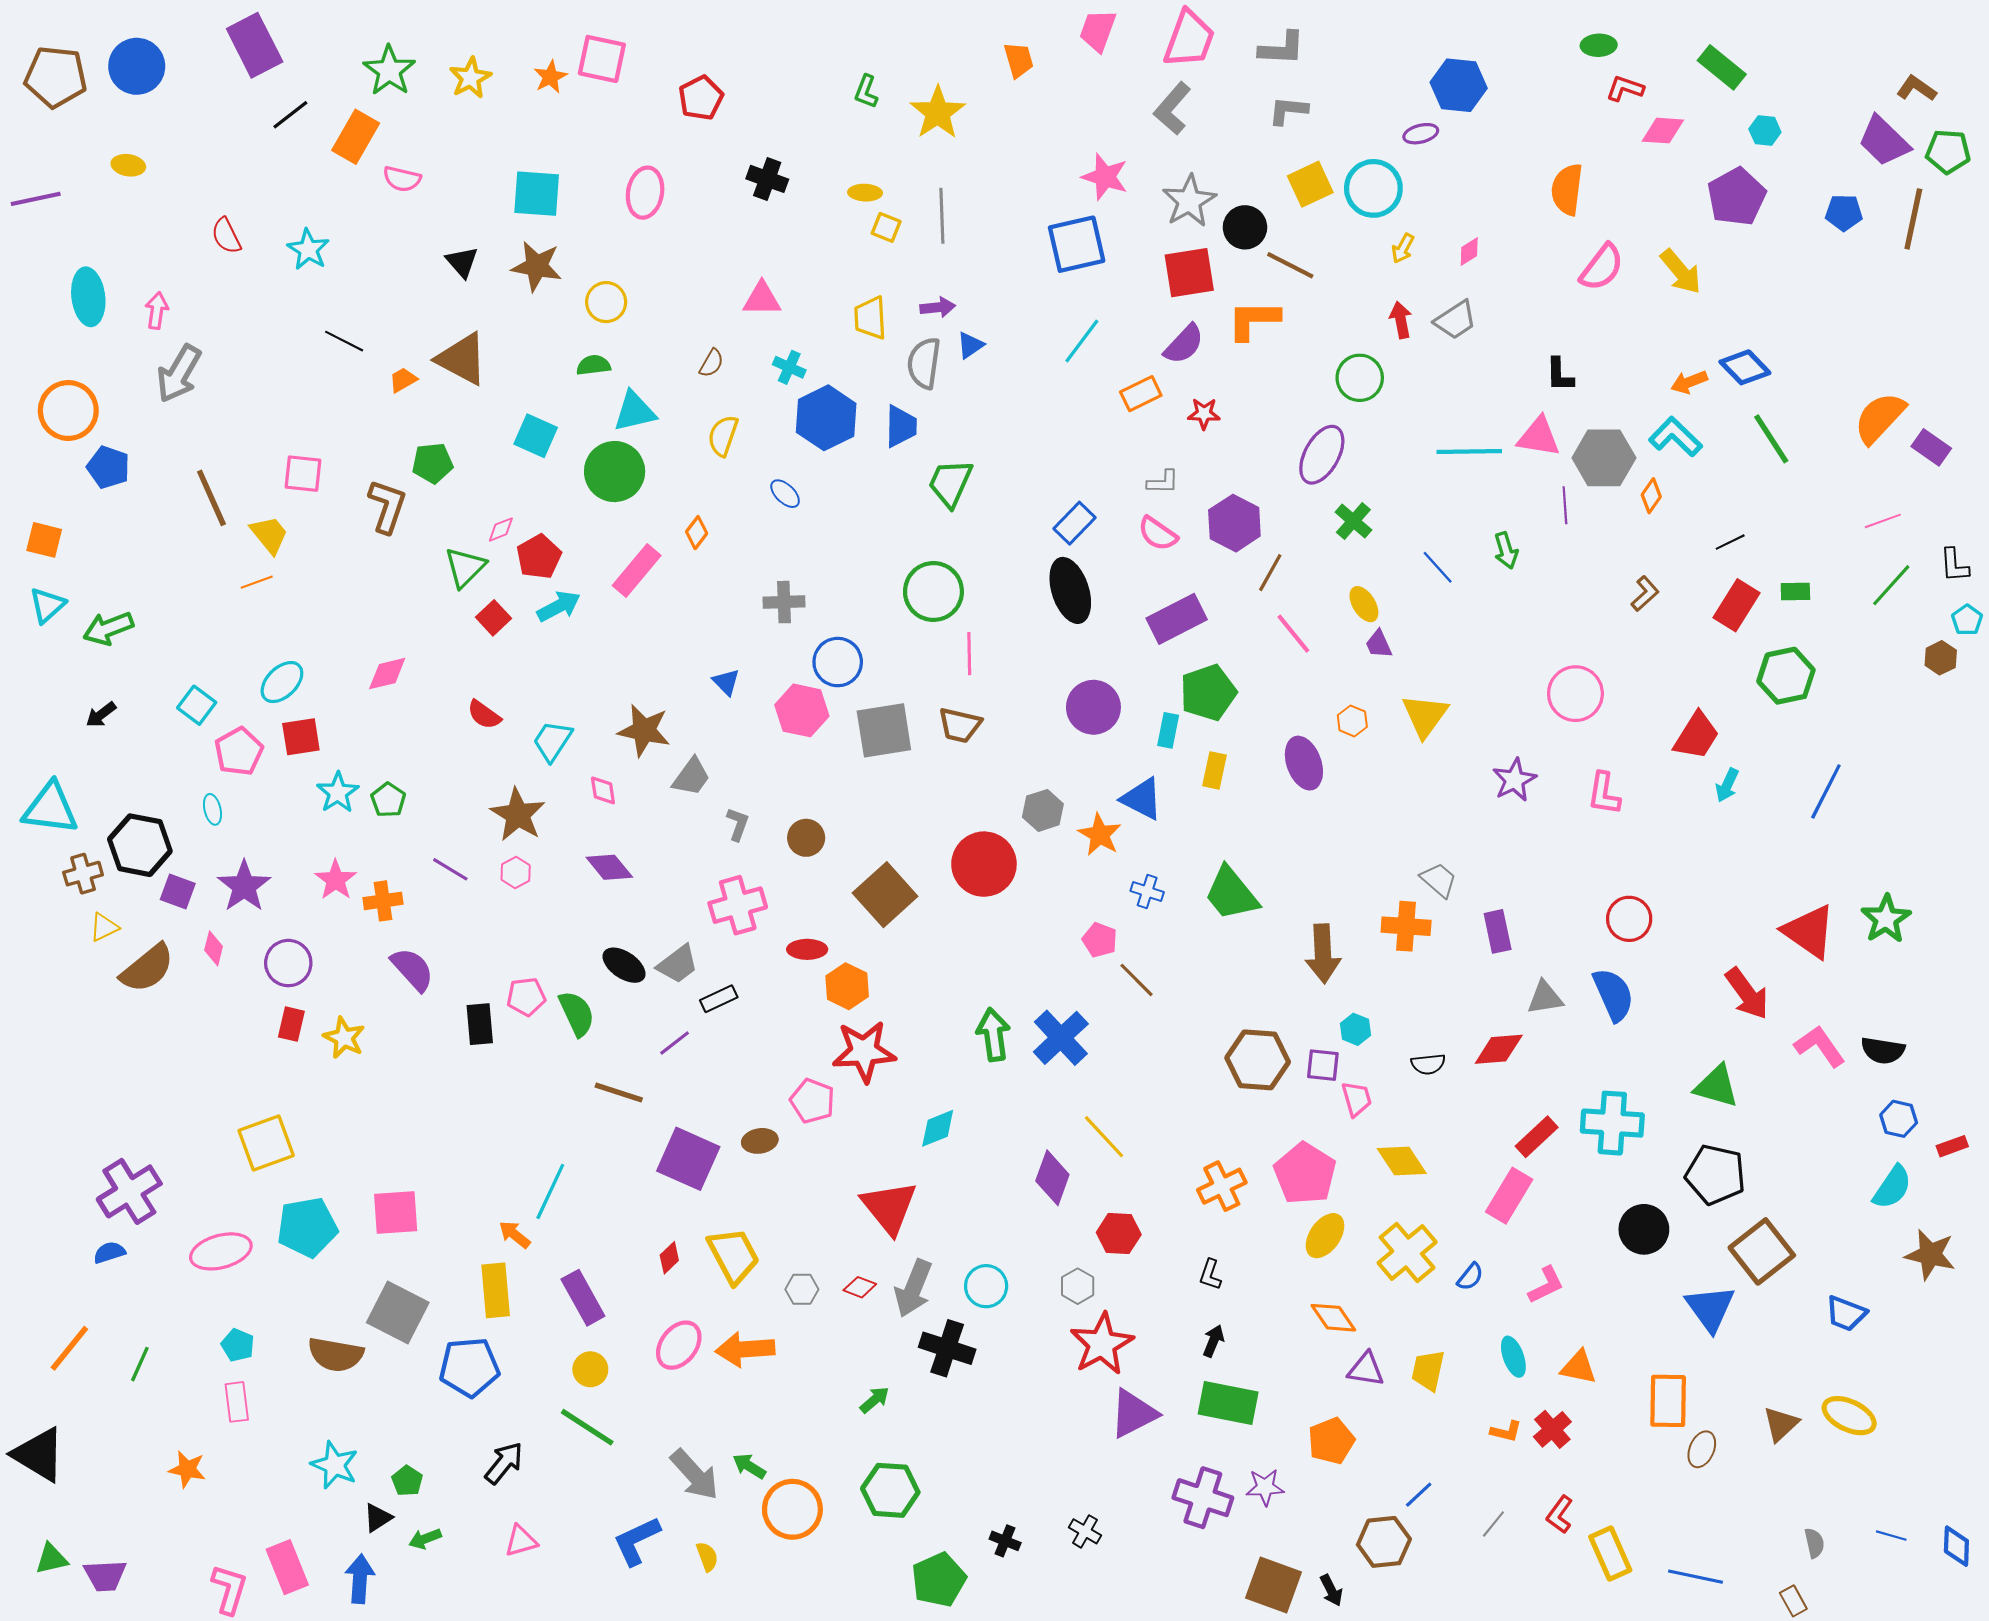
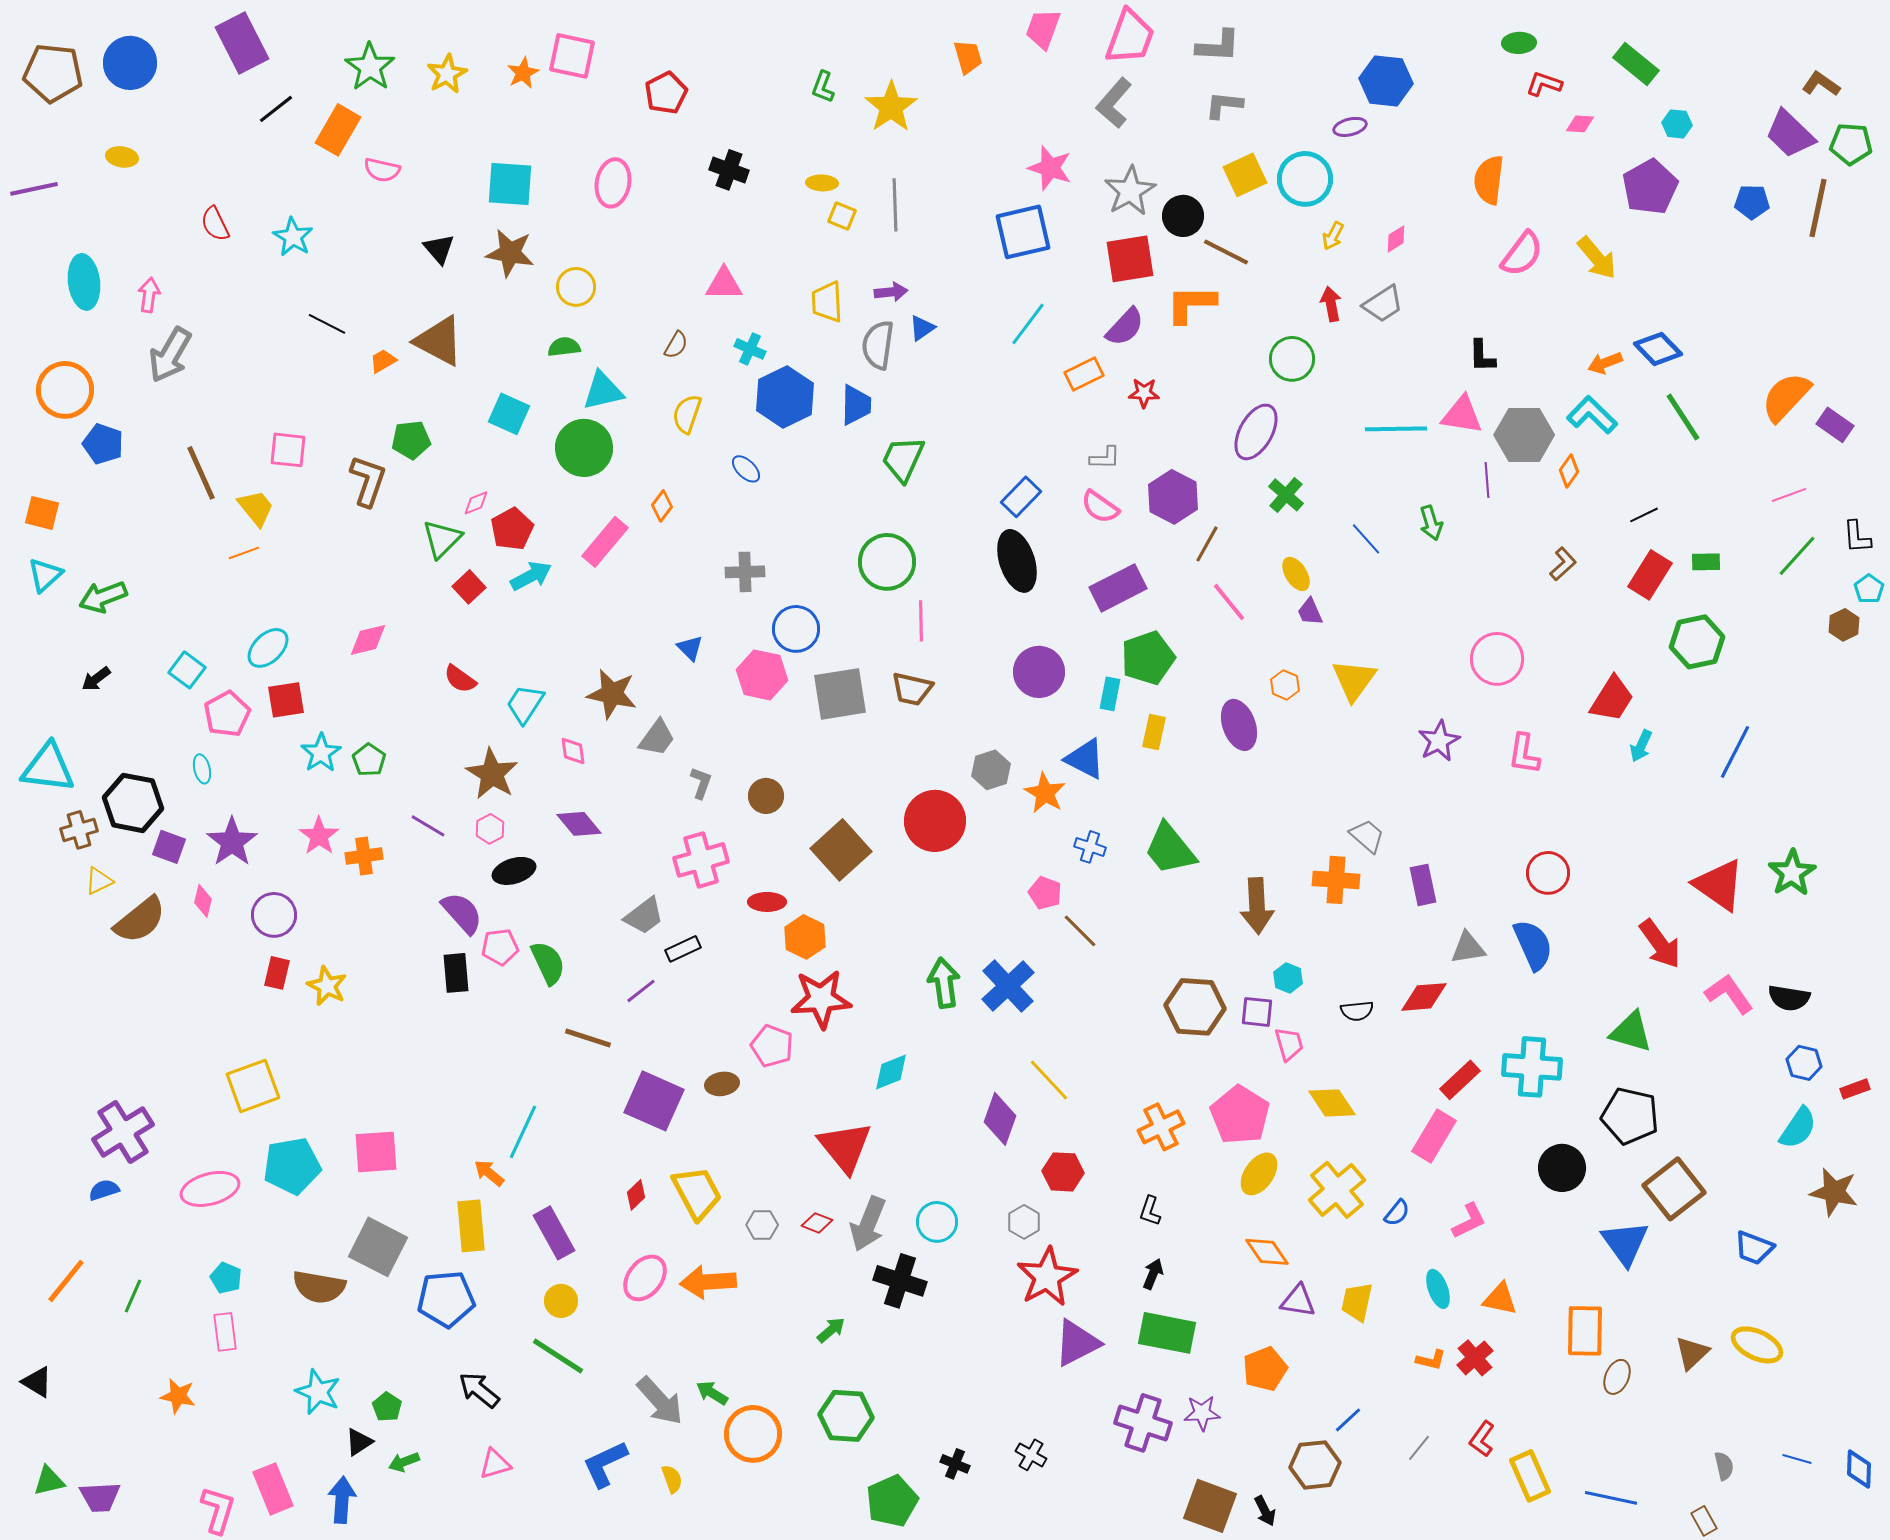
pink diamond: (1663, 131) -> (1580, 124), size x0.7
black ellipse: (624, 965) -> (514, 871), moved, turned -51
purple semicircle: (412, 969) -> (462, 913), moved
black triangle: (39, 1455) -> (37, 1382), size x0.6
black arrow: (504, 1463) -> (479, 1390), turned -90

